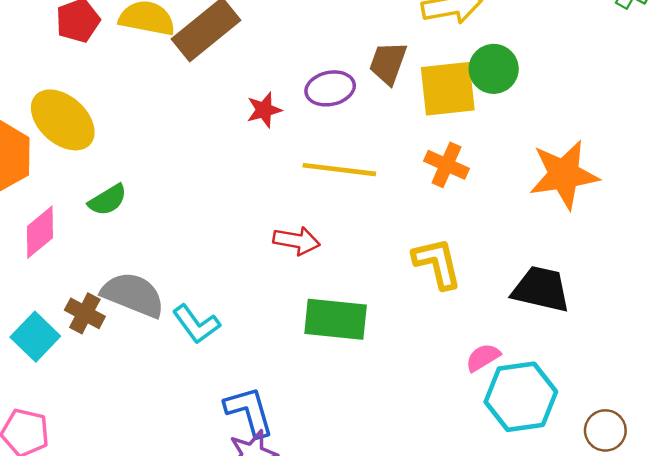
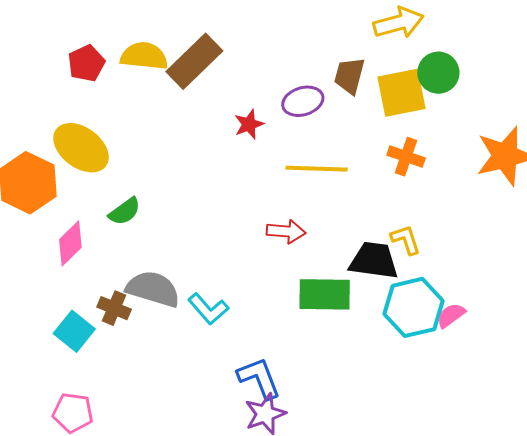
yellow L-shape: (437, 263) -> (406, 240), size x0.7
black trapezoid: (541, 289) -> (374, 261), moved
cyan hexagon: (521, 397) -> (413, 307), moved

